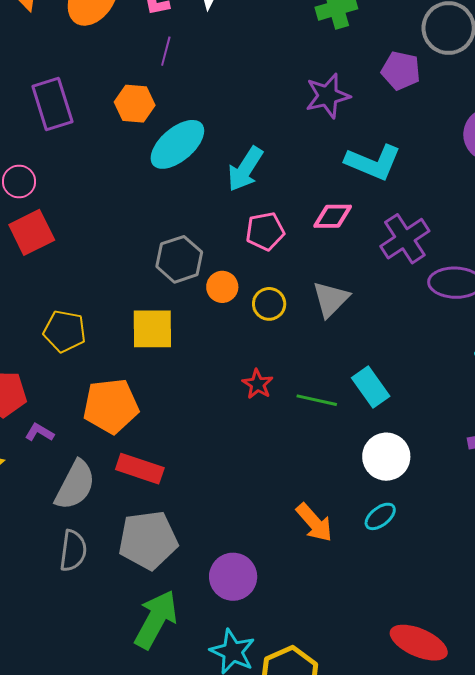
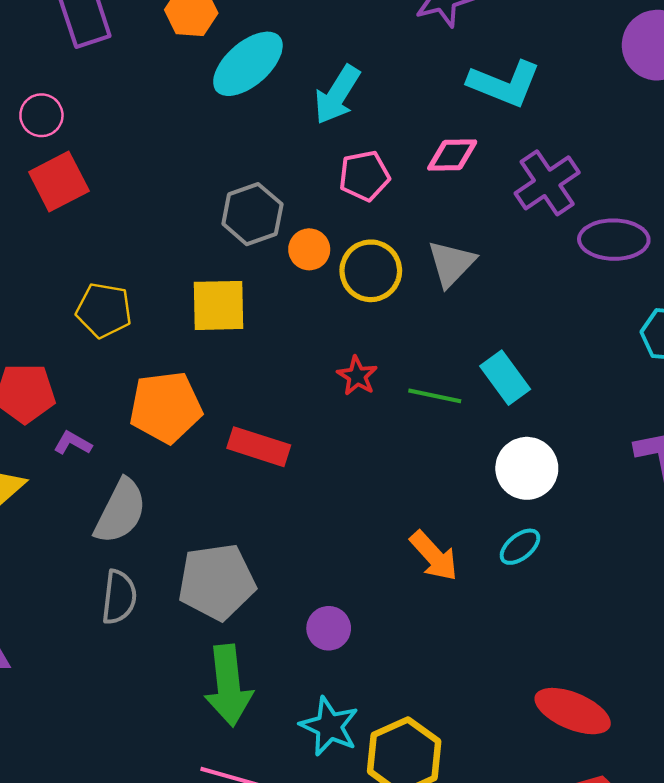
yellow circle: (269, 304) -> (371, 271), size x1.4
red rectangle: (140, 469) -> (259, 447), moved
purple circle: (233, 577) -> (329, 628), size x0.7
green arrow: (156, 619) -> (228, 686), turned 146

